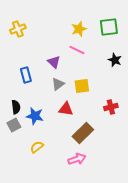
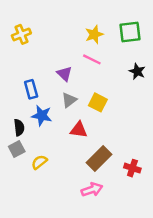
yellow square: (82, 86) -> (98, 102), turned 35
red cross: (111, 107) -> (132, 168), moved, turned 32
blue star: (35, 116) -> (42, 116), moved
yellow semicircle: (37, 147) -> (39, 162), moved

